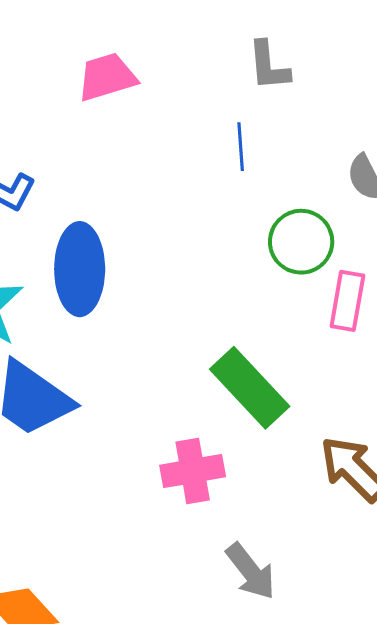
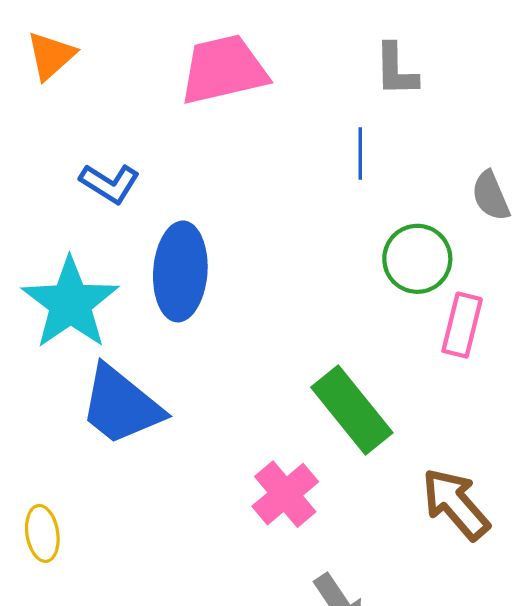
pink trapezoid: (107, 77) -> (224, 70), size x1.4
pink cross: (193, 471) -> (285, 494), turned -34

